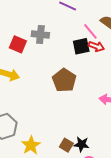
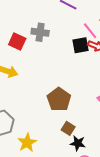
brown pentagon: (64, 80) -> (59, 99), moved
brown square: (66, 145) -> (68, 128), moved

